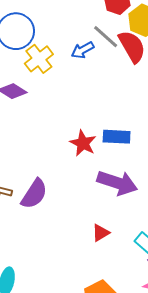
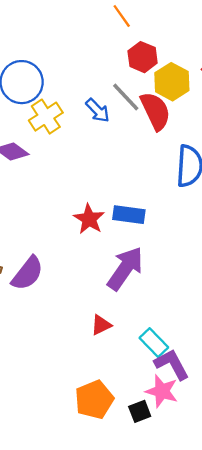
blue arrow: (83, 50) -> (98, 110), turned -110
purple arrow: (117, 183) -> (125, 268), turned -78

